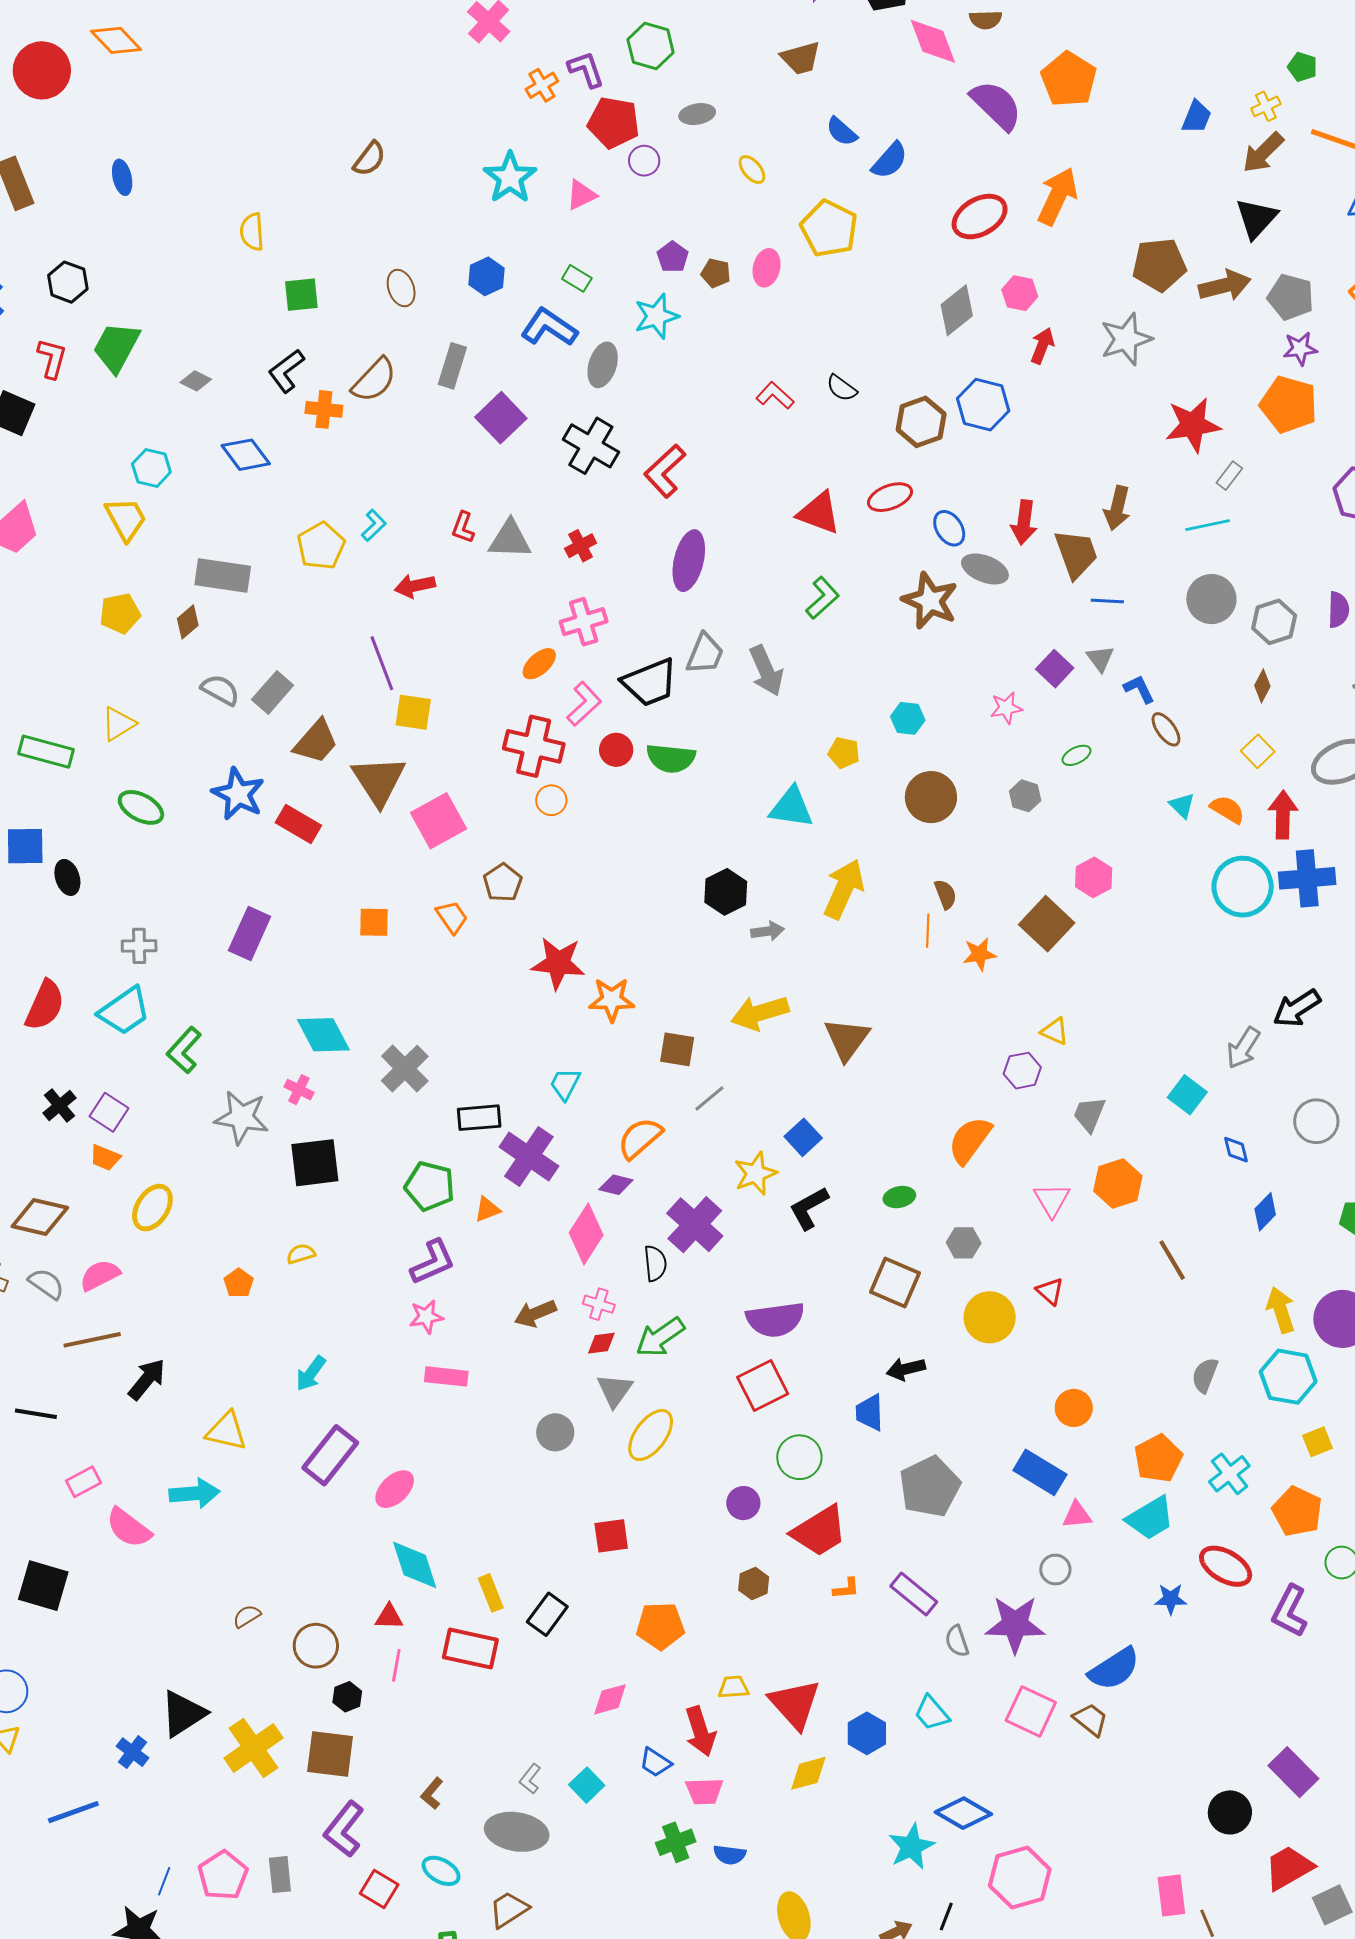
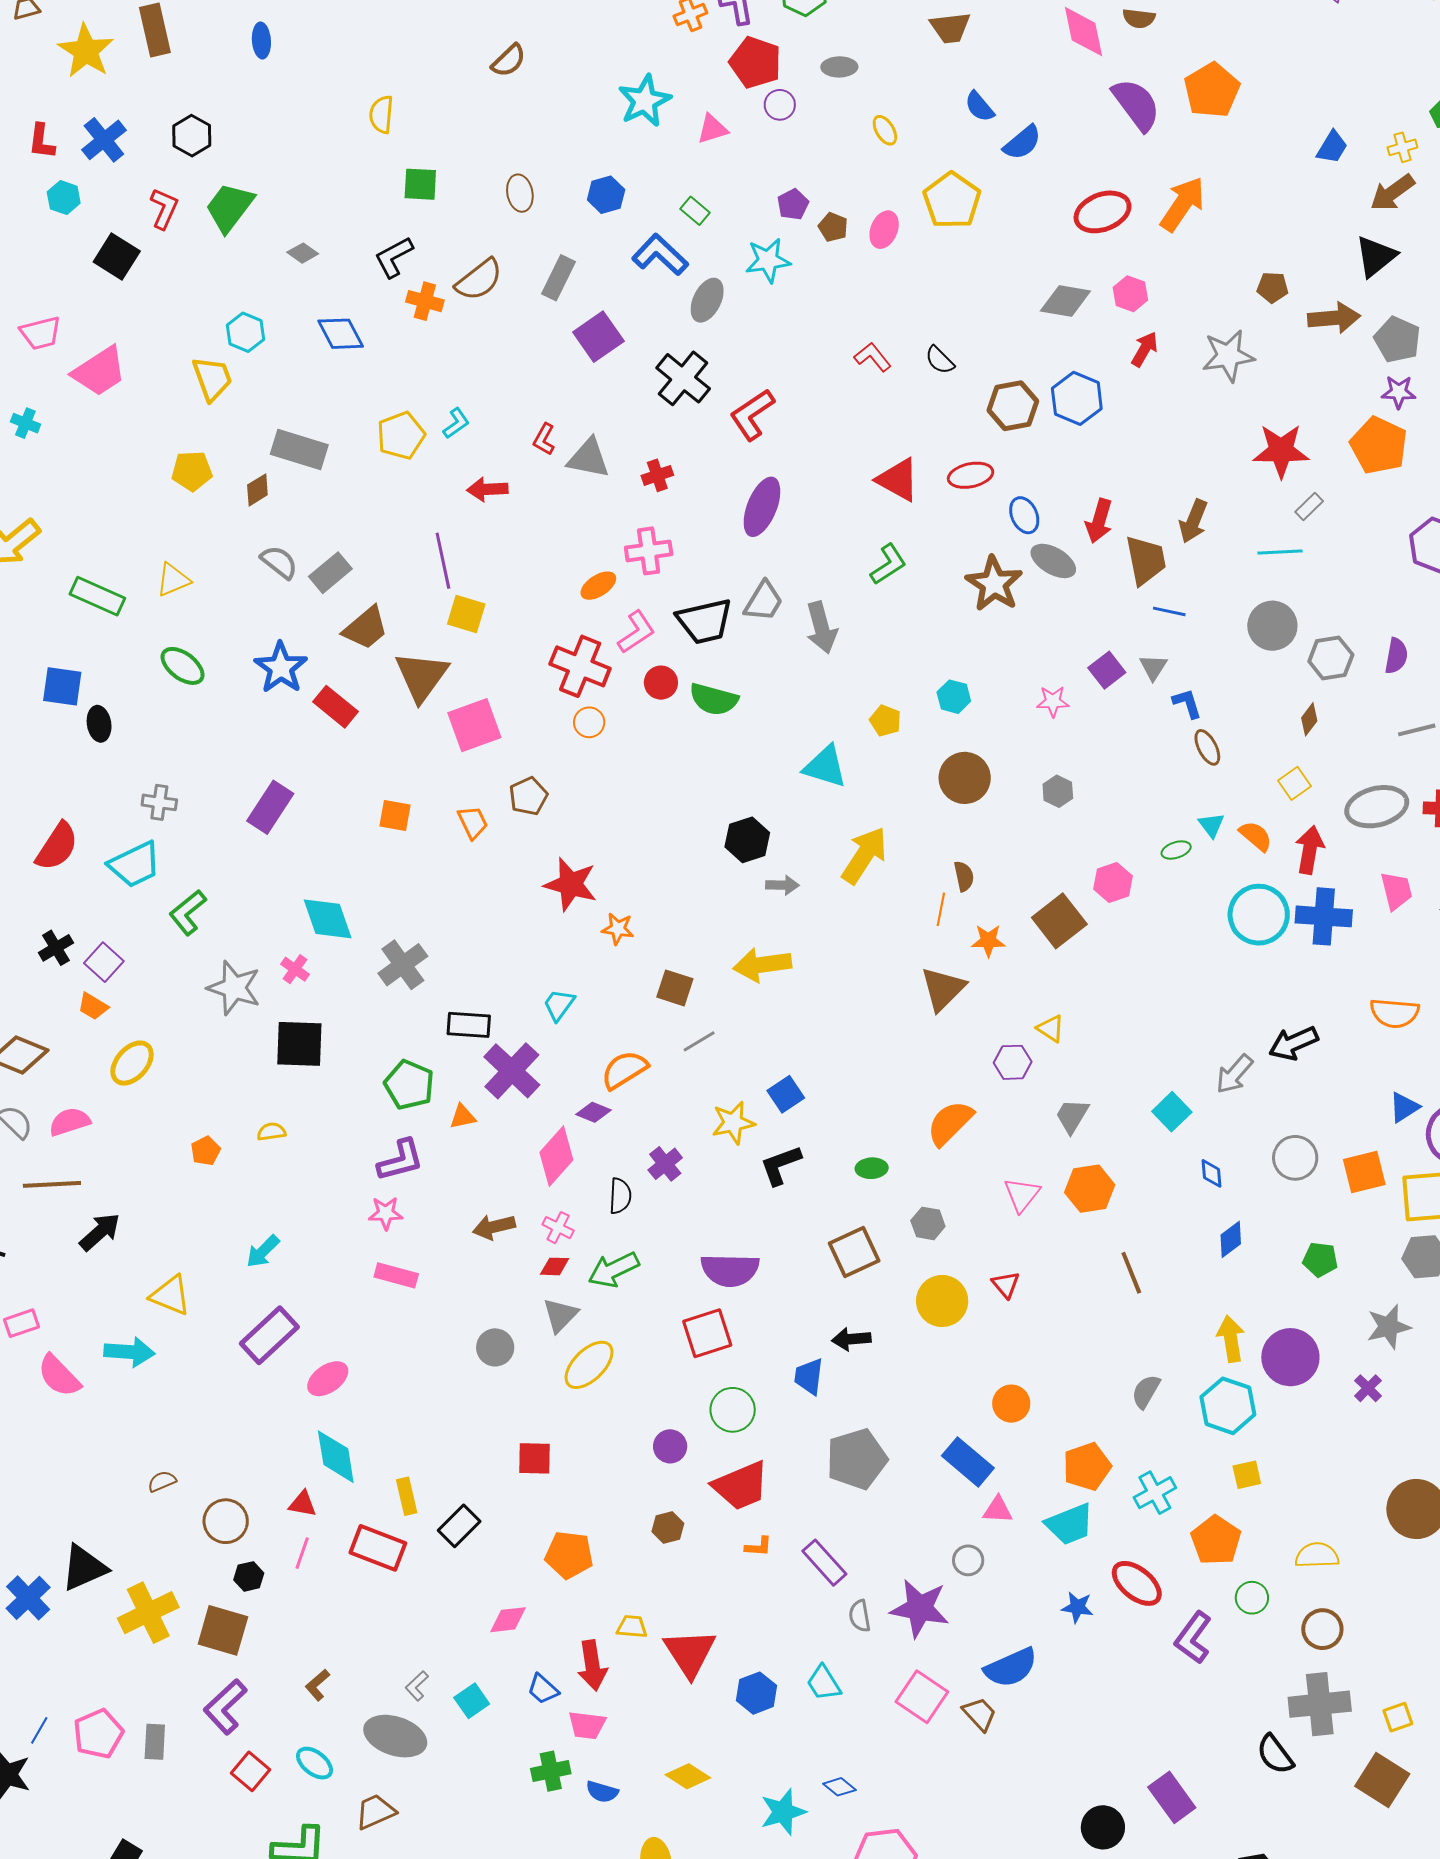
brown pentagon: (1159, 265) -> (1272, 287), size x0.6
gray diamond: (957, 310) -> (1065, 301), turned 39
green ellipse: (1077, 755) -> (1176, 850), moved
orange star: (612, 1000) -> (618, 929), size x0.7
brown triangle: (847, 1039) -> (943, 989), moved
purple cross: (695, 1225) -> (665, 1164), size x0.6
brown square: (895, 1283) -> (854, 1252), turned 33
blue cross: (132, 1752) -> (28, 1598), size x1.4
yellow diamond: (808, 1773) -> (688, 1776), moved, turned 39
blue diamond: (963, 1813) -> (839, 1787), size x0.6

